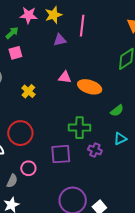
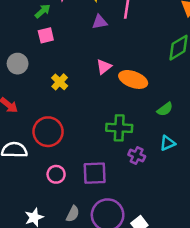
pink triangle: (65, 77) -> (104, 67), turned -48
purple square: (61, 154) -> (95, 173), moved
gray semicircle: (12, 181) -> (73, 214), moved

